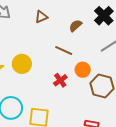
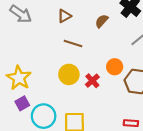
brown line: (64, 50) -> (73, 44), moved
yellow circle: (22, 64) -> (69, 74), moved

